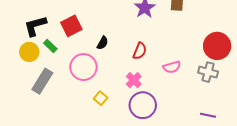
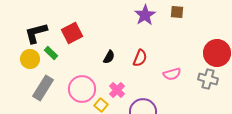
black semicircle: (103, 43) -> (109, 57), moved
pink circle: (83, 67) -> (82, 89), moved
pink cross: (134, 80) -> (117, 90), moved

